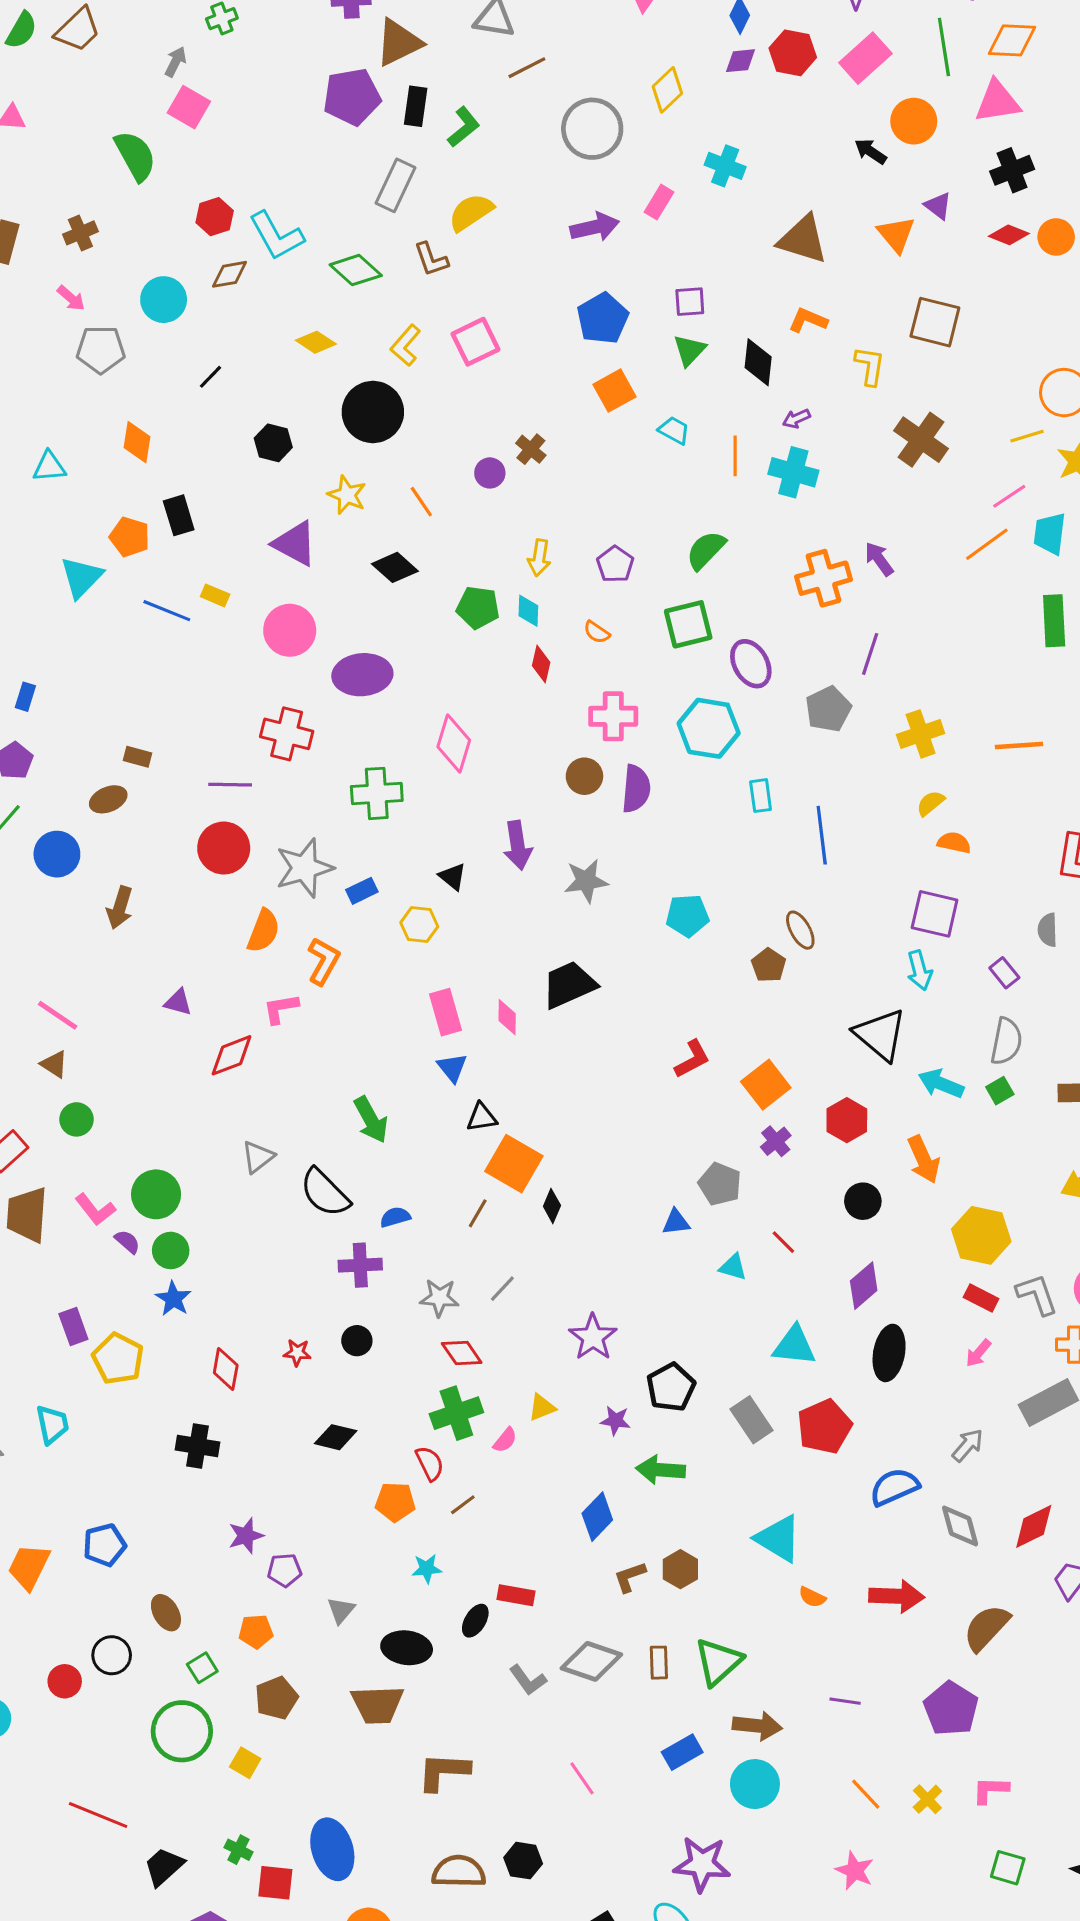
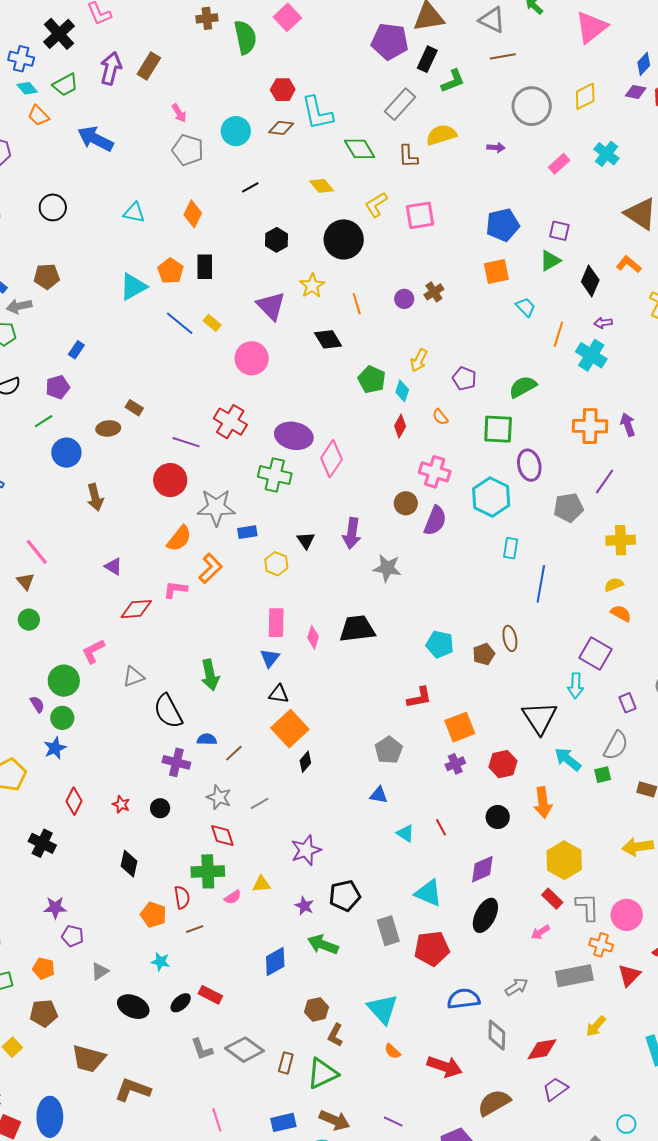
purple arrow: (595, 227) -> (496, 148), moved, size x0.6
brown cross: (80, 233) -> (207, 18), moved
purple pentagon: (615, 564) -> (464, 379), turned -30
purple ellipse: (362, 675) -> (294, 436), moved
brown arrow: (120, 908) -> (95, 497), turned -48
cyan pentagon: (687, 916) -> (440, 644), moved
gray pentagon: (720, 1184) -> (389, 750), moved
pink L-shape: (95, 1210) -> (93, 651), moved, turned 84
brown line: (478, 1213) -> (234, 753), moved
black diamond: (336, 1437) -> (129, 864), turned 72
brown L-shape: (630, 1577) -> (335, 1035), moved, turned -60
brown trapezoid: (377, 1704) -> (89, 1059), moved

